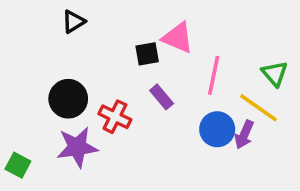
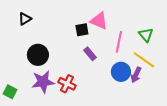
black triangle: (74, 22) -> (25, 19), moved
green triangle: (275, 74) -> (146, 35), moved
red cross: (115, 117) -> (67, 84), moved

